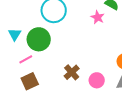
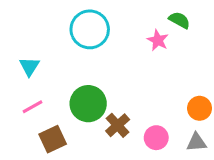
green circle: (39, 39) -> (88, 104), moved
pink line: (26, 59) -> (32, 107), moved

